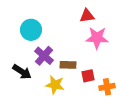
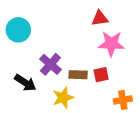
cyan circle: (31, 30) -> (18, 30), moved
red square: (88, 76) -> (101, 75), moved
yellow star: (55, 85) -> (63, 98), turned -30

